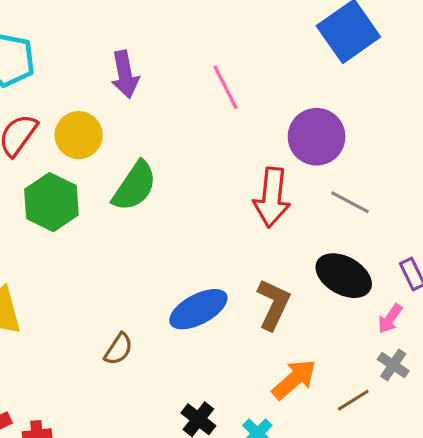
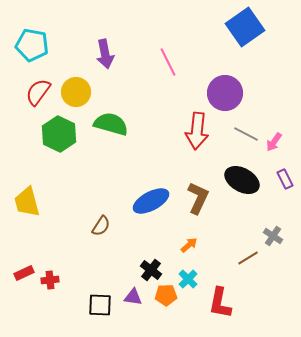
green semicircle: (135, 186) -> (111, 124), turned -108
pink arrow: (390, 319) -> (274, 142), moved
orange arrow: (294, 379) -> (189, 245), moved, size x0.6

